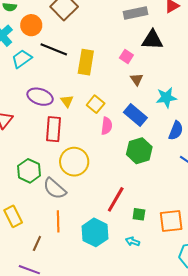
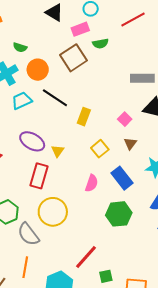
yellow rectangle: (86, 62) -> (84, 117), size x0.7
yellow square: (96, 104) -> (100, 149), moved
green square: (139, 214) -> (106, 276), turned -32

